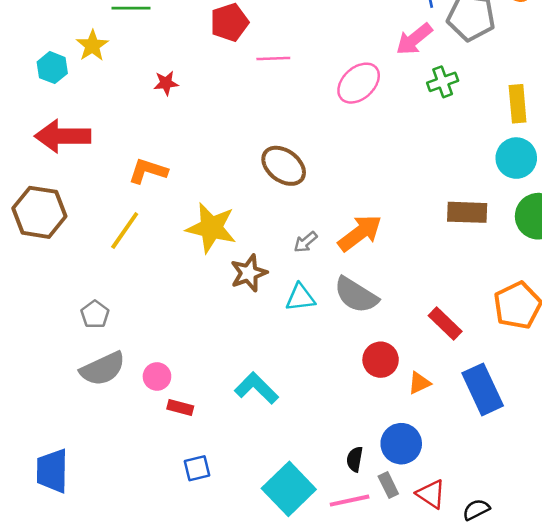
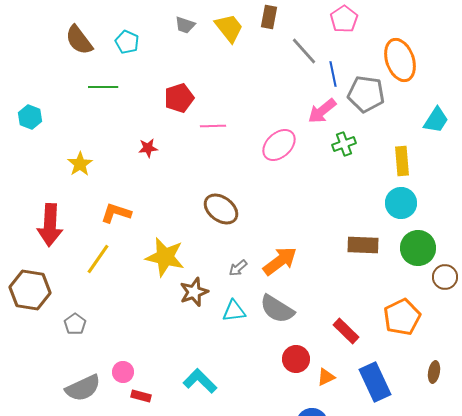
yellow star: (92, 46) -> (80, 164), moved
cyan hexagon: (52, 68) -> (30, 117), moved
red star: (166, 83) -> (148, 148), moved
red arrow: (63, 136) -> (50, 225), moved, turned -87
brown hexagon: (39, 212) -> (30, 290), moved
gray semicircle: (103, 369) -> (83, 388), moved

